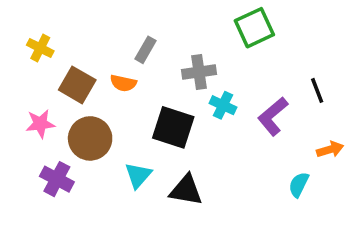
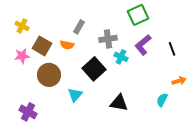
purple L-shape: (273, 116) -> (143, 45), moved
pink star: (40, 124) -> (22, 56), moved
black square: (173, 127) -> (94, 69), turned 30
purple cross: (57, 179) -> (28, 112), moved
black triangle: (186, 190) -> (119, 103), moved

